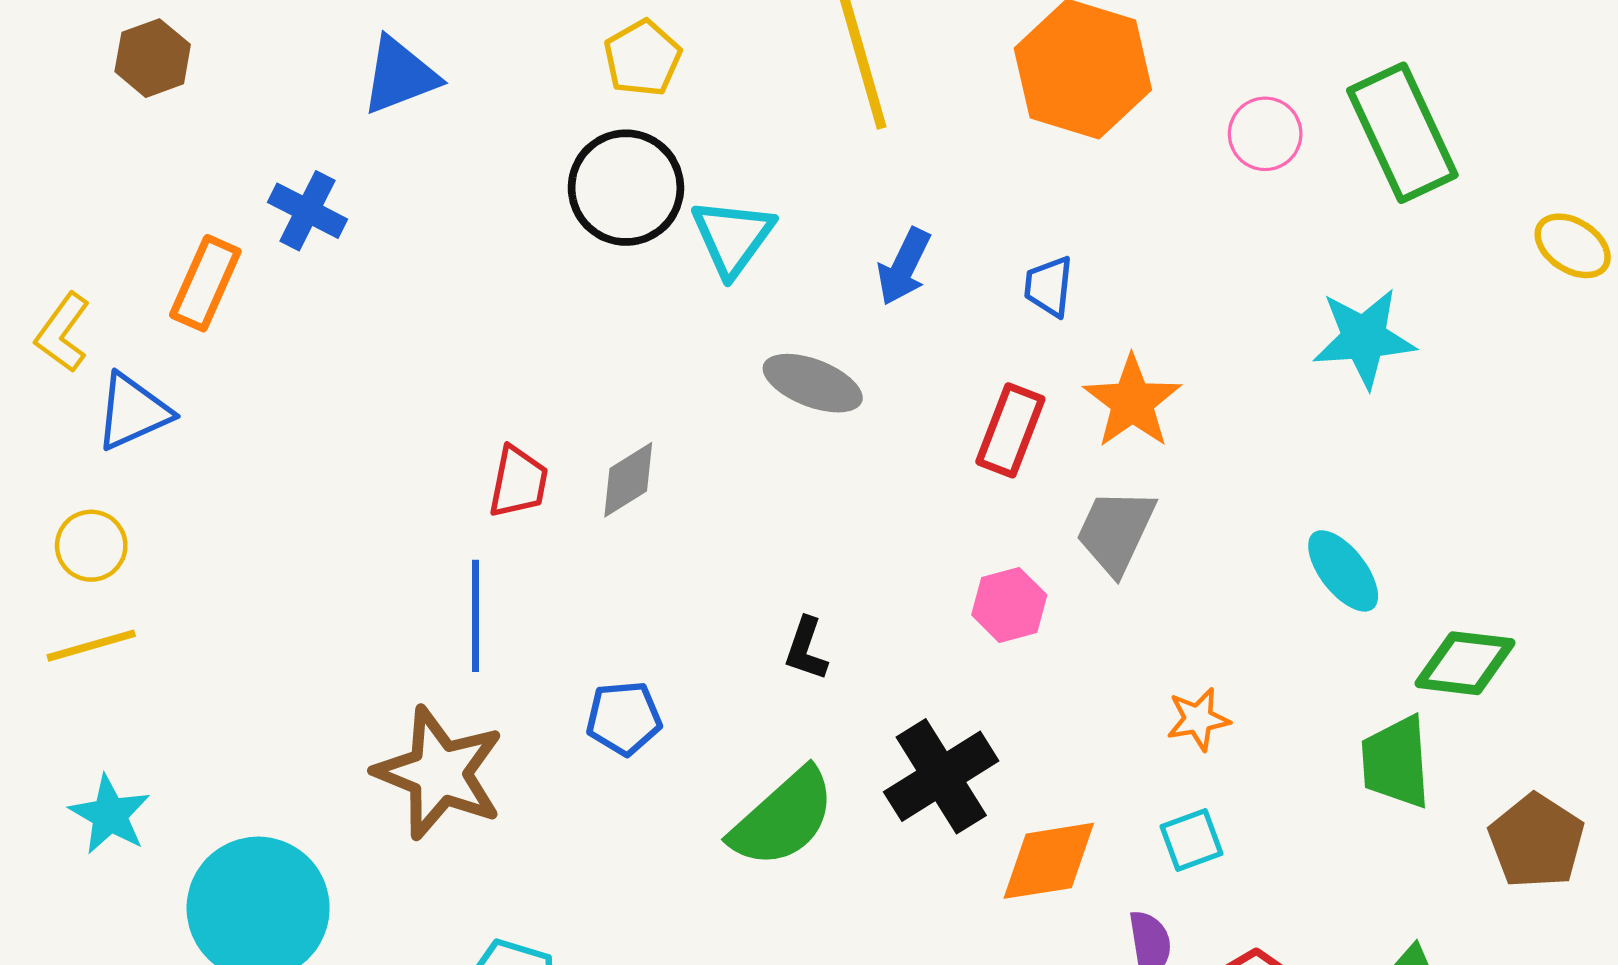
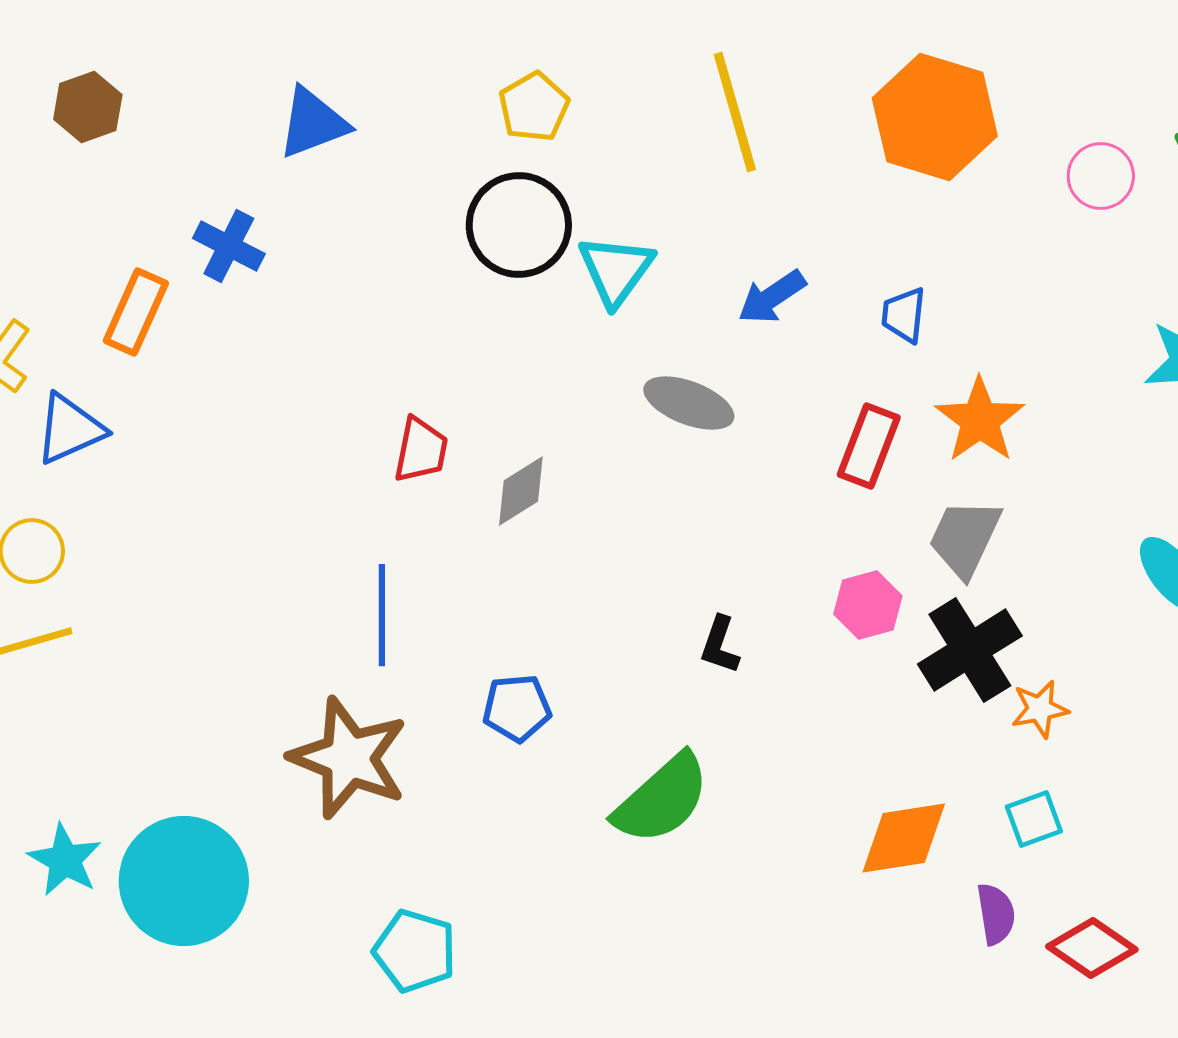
blue arrow: (904, 267) -> (772, 297), turned 30
red trapezoid: (518, 482) -> (421, 450), moved
black L-shape: (806, 649) -> (720, 645), moved
black cross: (941, 776) -> (970, 650), moved
cyan star: (110, 815) -> (65, 860), moved

